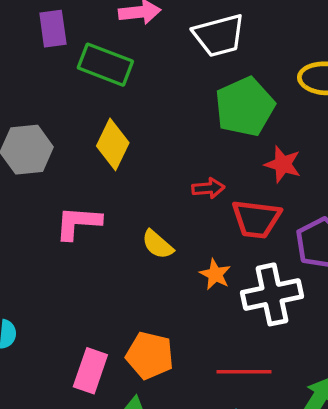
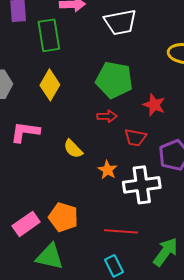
green rectangle: (105, 65) -> (49, 35), turned 56
green pentagon: (245, 107) -> (114, 80), moved, turned 30
red trapezoid: (256, 219) -> (135, 138), size x0.7
pink rectangle: (90, 371) -> (26, 224), turned 32

